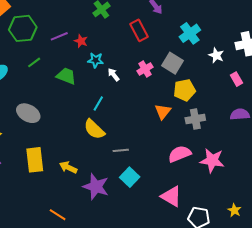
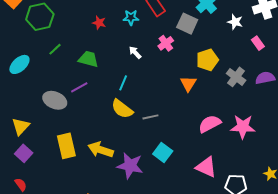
purple line: (59, 36) -> (79, 87), moved
cyan star: (96, 60) -> (131, 18), moved
gray square: (173, 63) -> (187, 24), moved
gray cross: (195, 119) -> (236, 77), moved, turned -36
gray line: (121, 150) -> (150, 117), moved
yellow arrow: (68, 167) -> (101, 150), size x1.4

